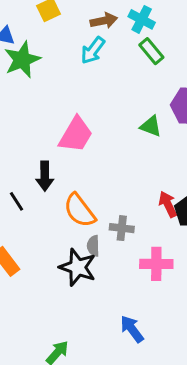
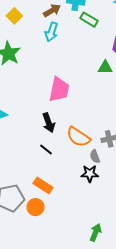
black line: (16, 201) -> (46, 150), moved
black star: (78, 267) -> (90, 174), size x0.7

